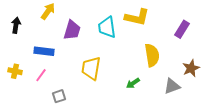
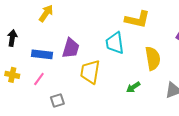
black arrow: (16, 25) -> (12, 38), moved
cyan trapezoid: (107, 27) -> (115, 43), moved
purple trapezoid: (72, 30) -> (71, 48), moved

